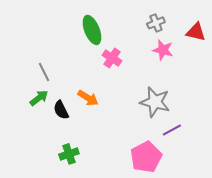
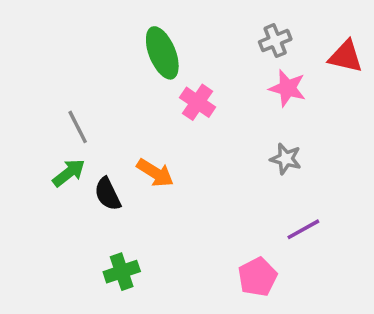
gray star: (155, 102) -> (286, 159), moved, size x0.6
pink pentagon: (146, 157) -> (257, 277), size x0.7

